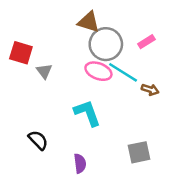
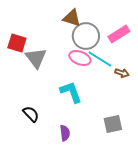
pink rectangle: (146, 42) -> (119, 34), size x1.5
gray triangle: (44, 71) -> (36, 58), size x1.6

